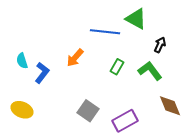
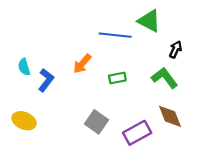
green rectangle: (117, 67) -> (117, 78), moved, turned 49
brown diamond: (170, 106) -> (170, 116), moved

